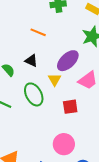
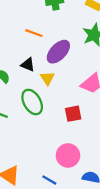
purple ellipse: (68, 61) -> (58, 52), moved
yellow triangle: (54, 80) -> (47, 78), moved

